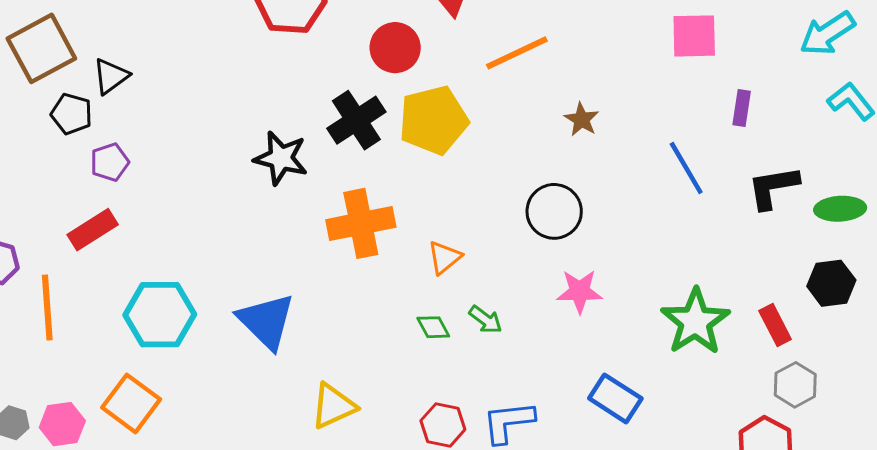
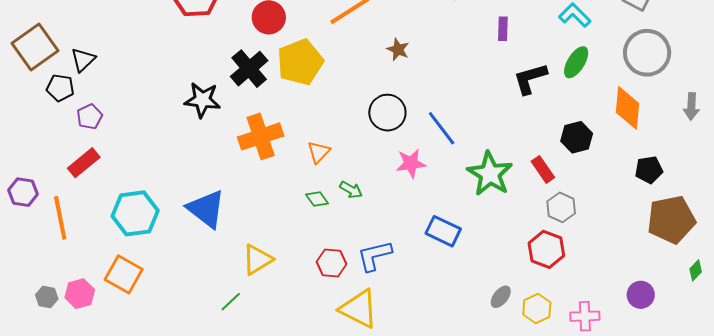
blue line: (686, 168) -> (442, 128), moved
green ellipse: (840, 209) -> (576, 62), moved, turned -48

